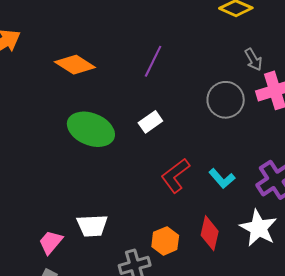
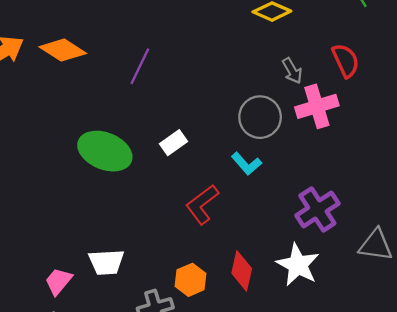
purple line: (153, 61) -> (140, 66), moved
orange diamond: (75, 65) -> (63, 50), moved
cyan L-shape: (222, 179) -> (246, 164), moved

